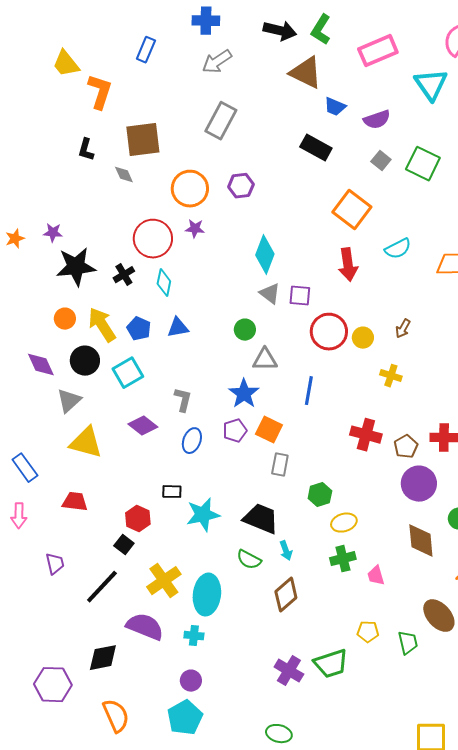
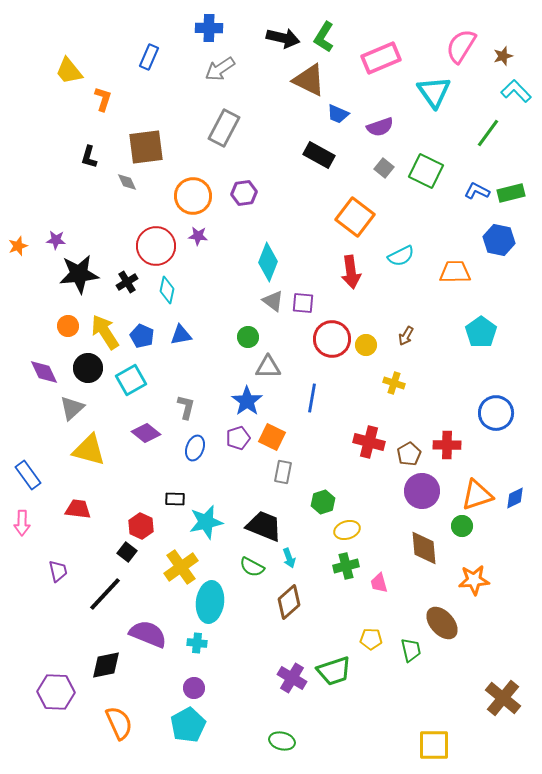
orange L-shape: (100, 92) -> (103, 99), size x0.7
yellow cross: (164, 581) -> (181, 567), moved

